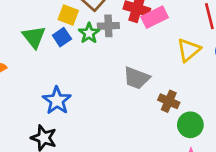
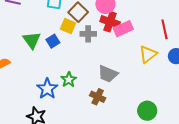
yellow square: (68, 15) -> (68, 26), moved
green star: (89, 33) -> (69, 80), moved
brown cross: (169, 101) -> (98, 97), moved

